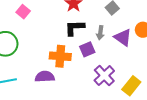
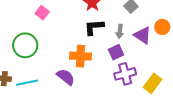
purple square: (87, 49) -> (116, 52), moved
purple cross: (104, 76) -> (125, 74), turned 30
purple semicircle: (45, 77) -> (66, 77), turned 42

